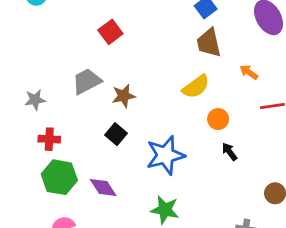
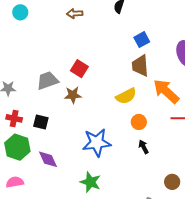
red square: (110, 32) -> (79, 69), moved, turned -30
orange arrow: (249, 72) -> (166, 91), size x2.0
black square: (116, 134) -> (41, 122), moved, turned -35

